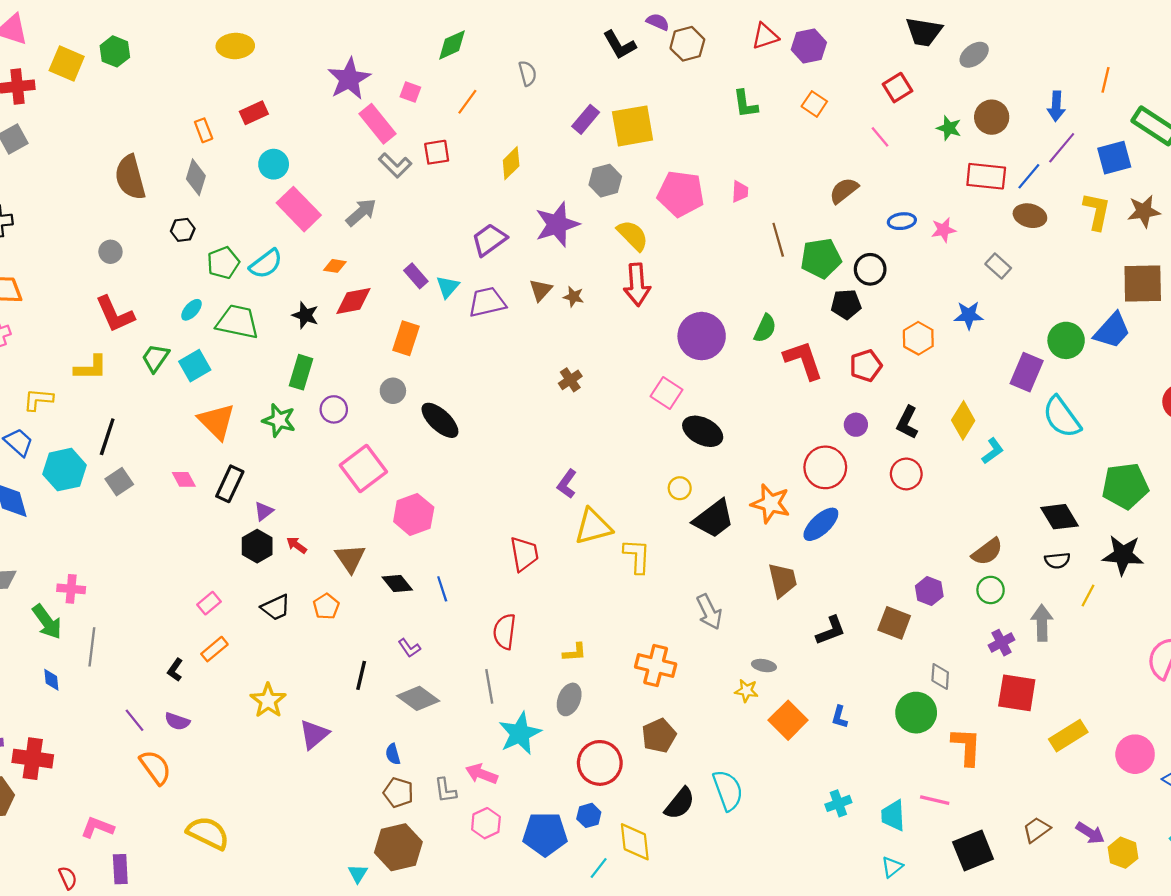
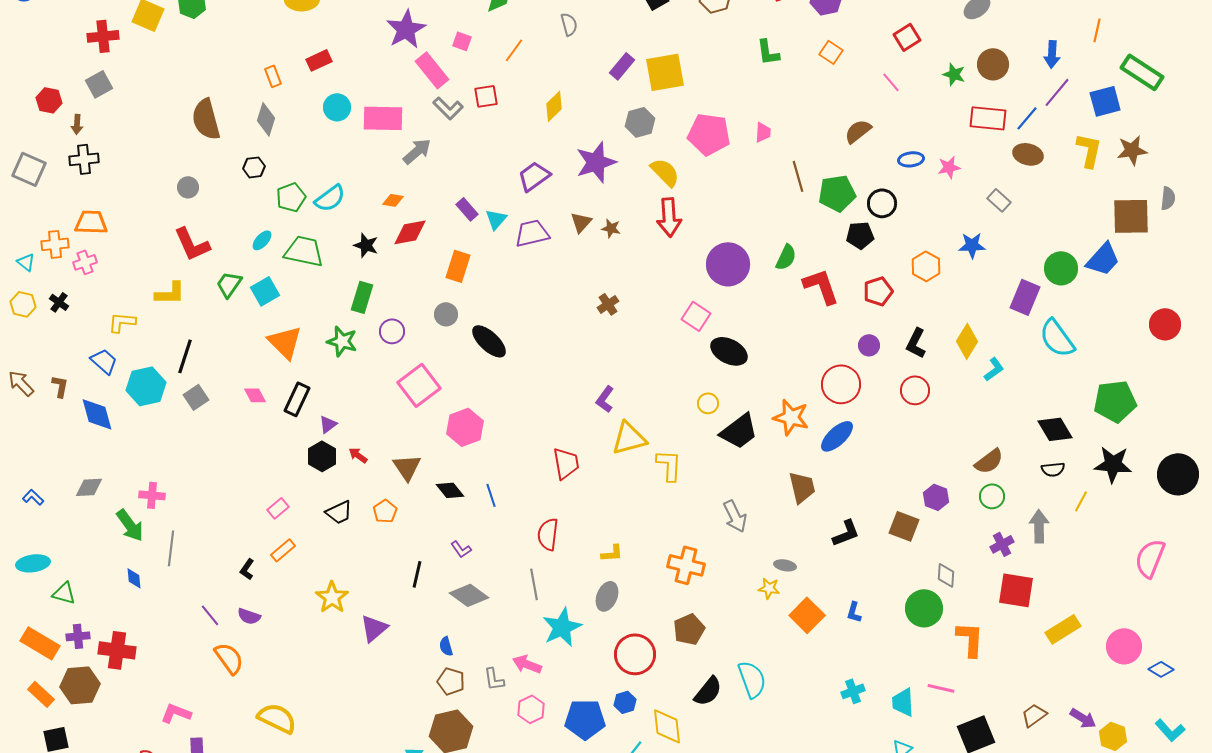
pink rectangle: (299, 209) -> (383, 118), moved, turned -45

